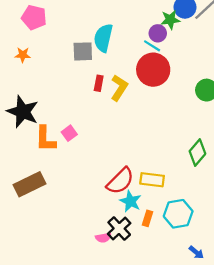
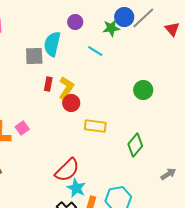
purple circle: (158, 33) -> (75, 22), moved
red circle: (153, 70) -> (71, 103), moved, size x0.6
yellow rectangle: (152, 180) -> (95, 126), moved

